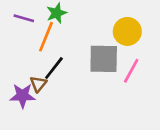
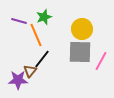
yellow circle: (127, 31) -> (82, 29), moved
orange line: (46, 37) -> (36, 35), turned -45

